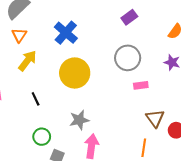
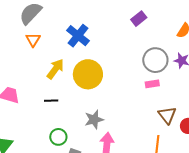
gray circle: (128, 58) -> (155, 60), moved
yellow arrow: (27, 61) -> (55, 69), moved
black line: (36, 99) -> (51, 101), turned -64

